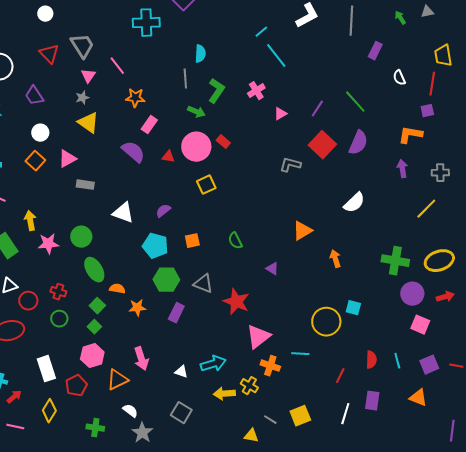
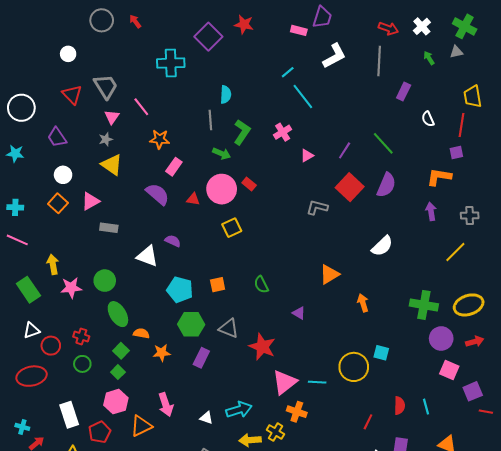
purple semicircle: (163, 211) -> (173, 241), moved, turned 63
cyan line: (300, 354) -> (317, 382), moved
purple square: (429, 365) -> (473, 391), moved

